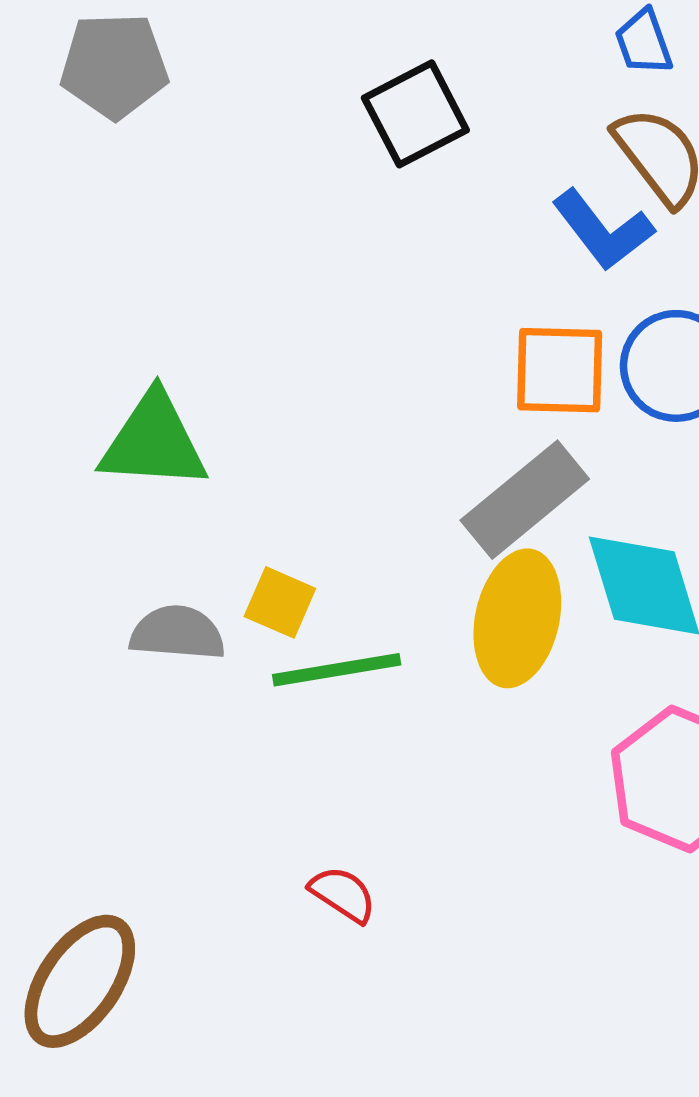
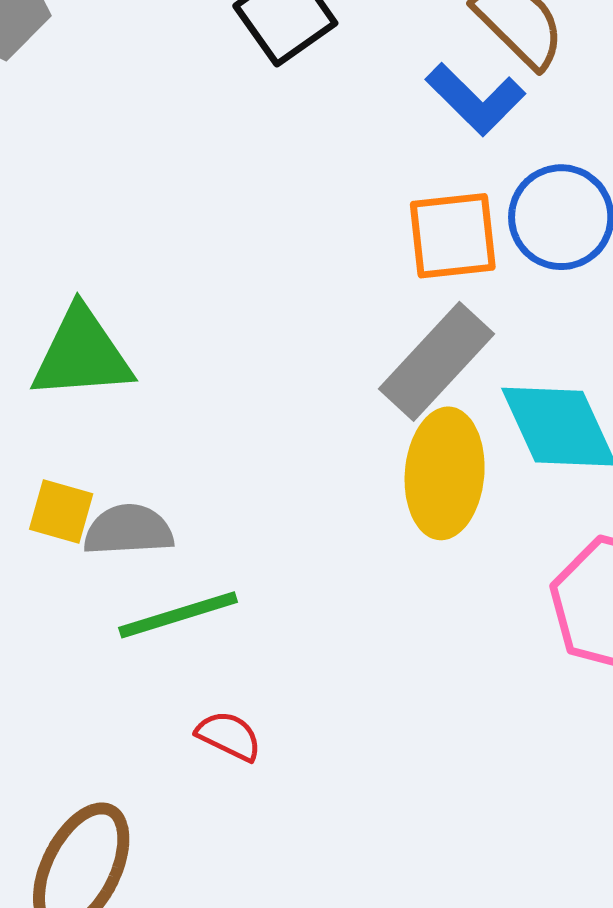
yellow square: (280, 602) -> (61, 512), moved
green line: (337, 670) -> (178, 615), moved
red semicircle: (343, 894) -> (229, 736), moved

